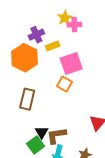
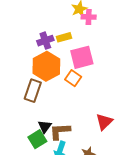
purple cross: (36, 35) -> (45, 41), moved
orange hexagon: (25, 58) -> (46, 66), moved

